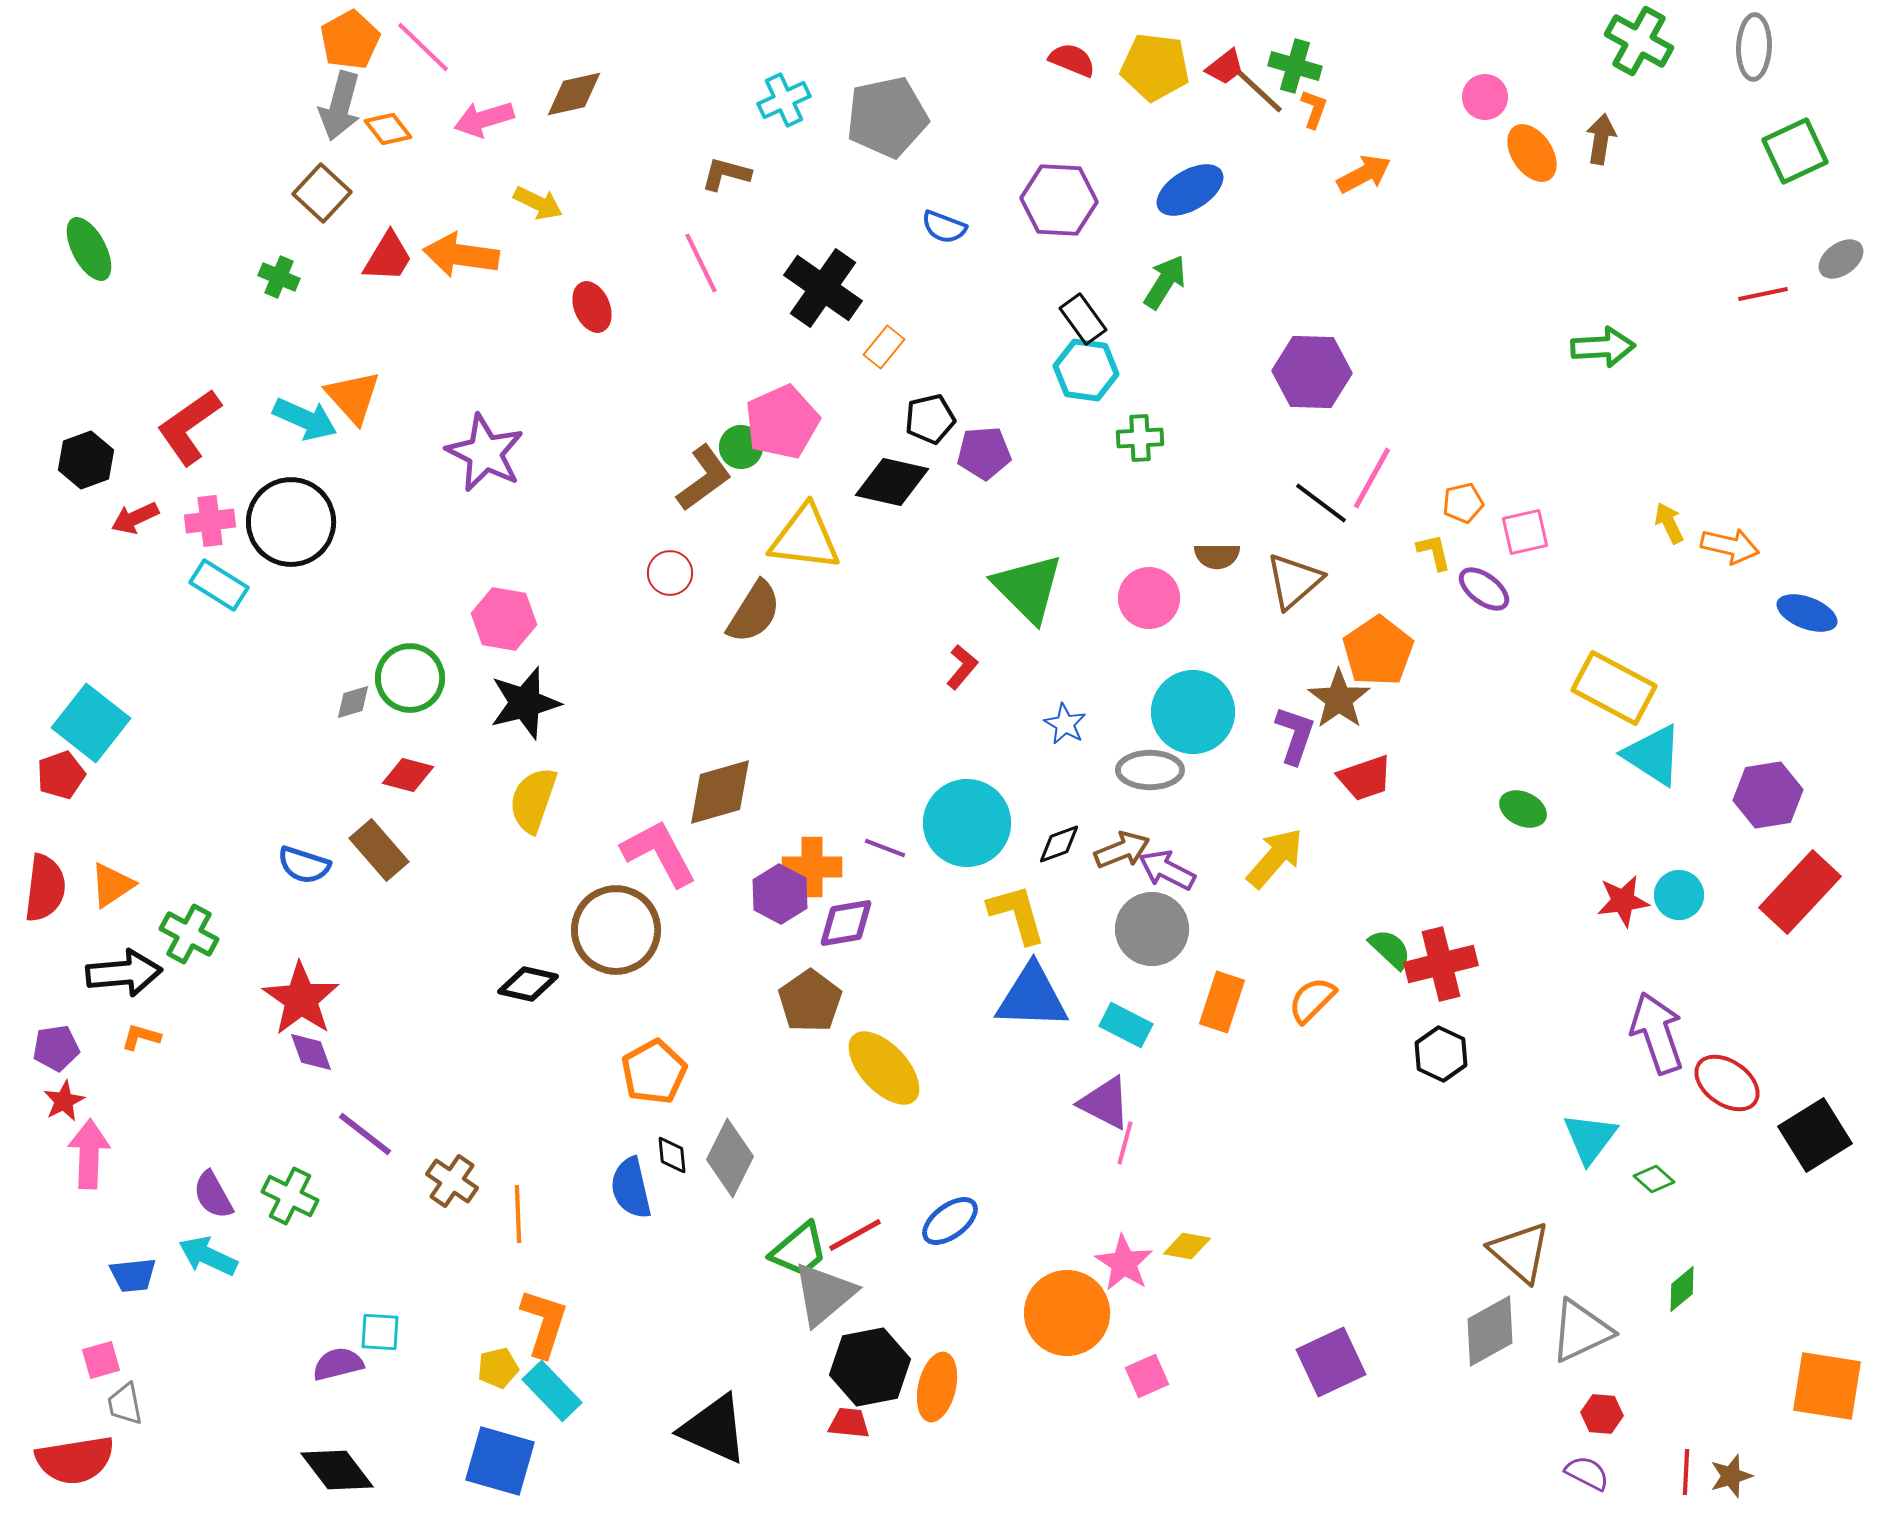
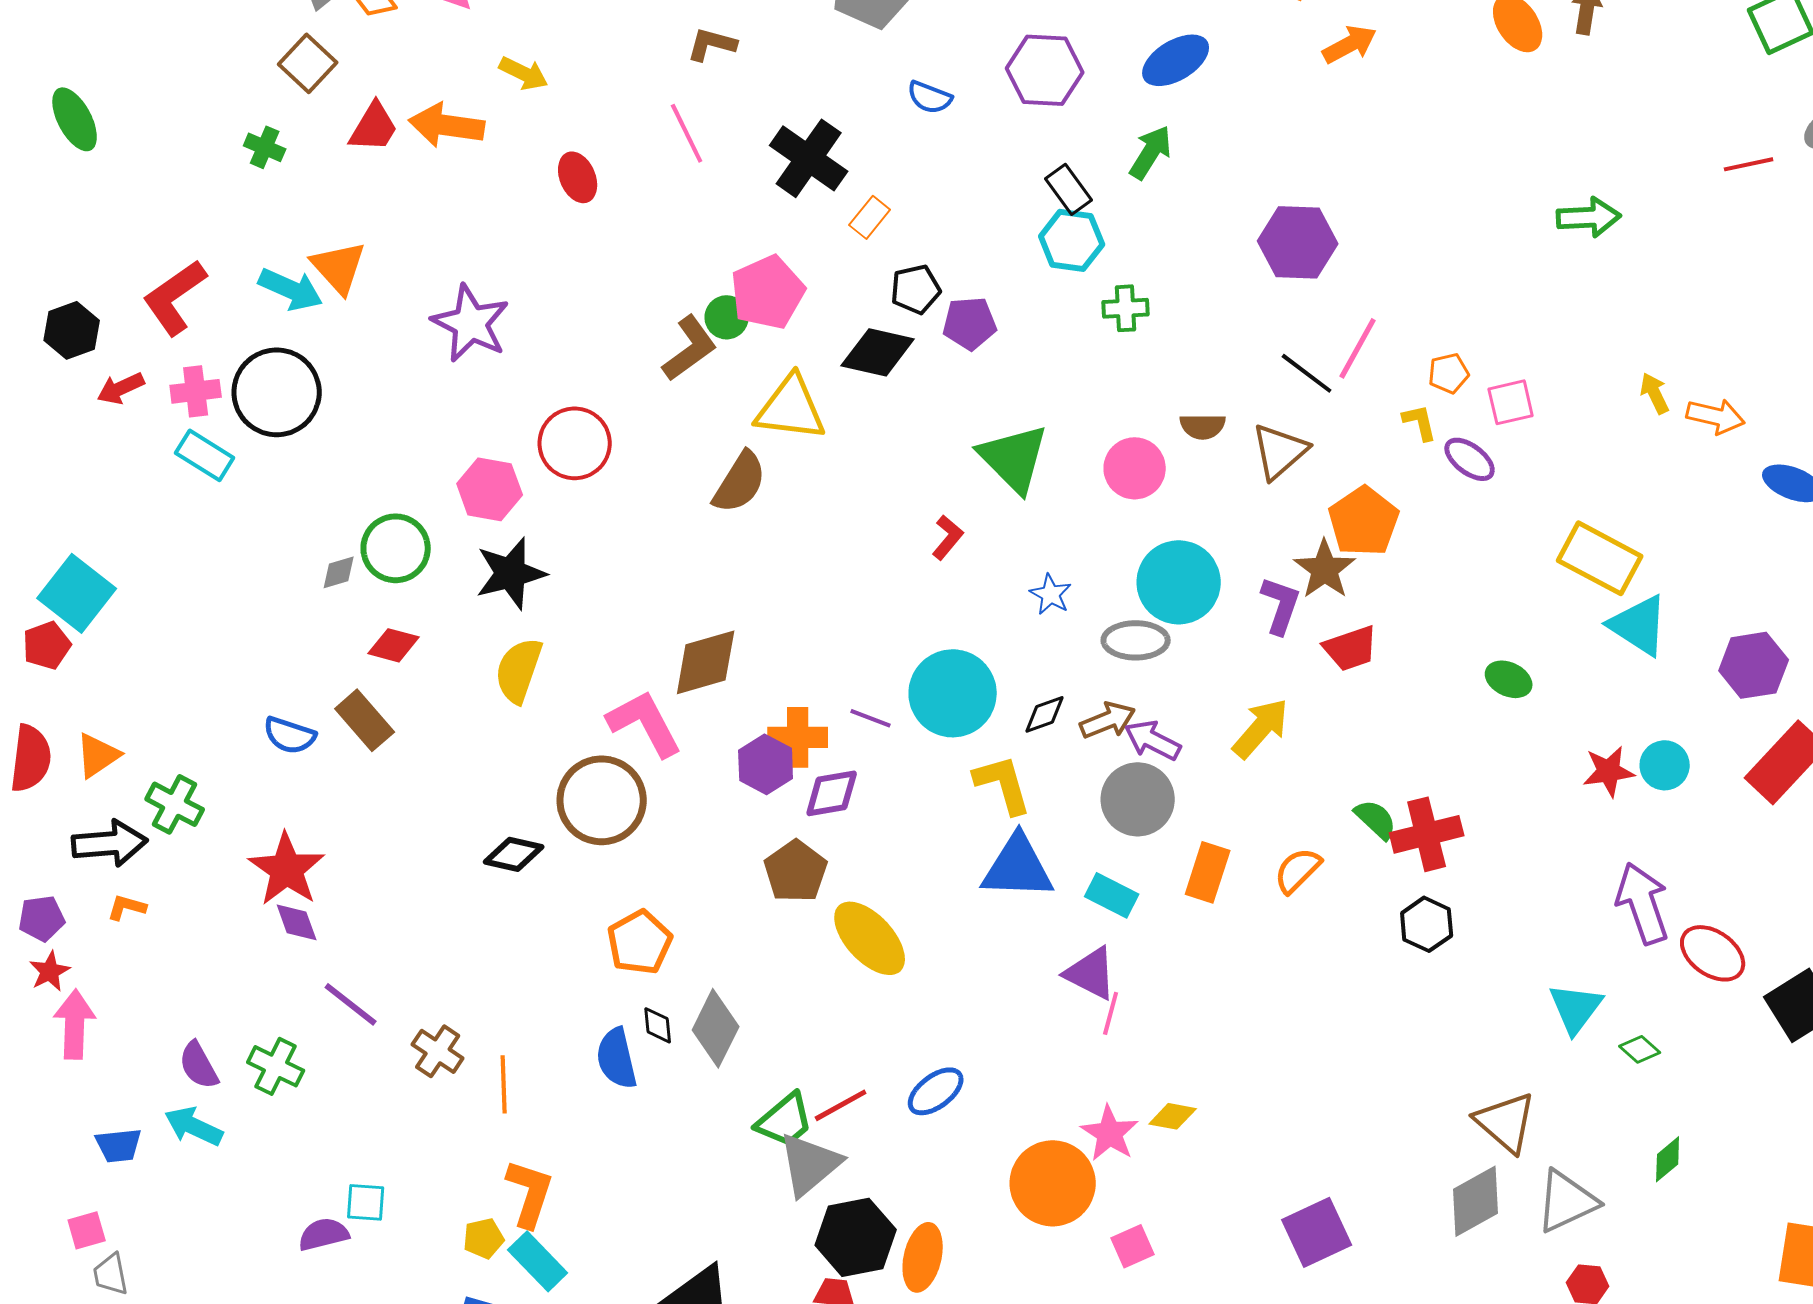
red circle: (670, 573) -> (575, 443), moved, size x1.6

